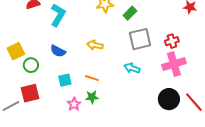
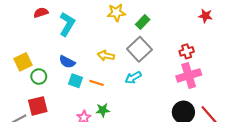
gray square: (140, 39) -> (139, 49), moved, turned -30
cyan arrow: (132, 68) -> (133, 78), moved, turned -49
orange line: (92, 78) -> (96, 83), moved
cyan square: (65, 80) -> (75, 81), moved, turned 32

